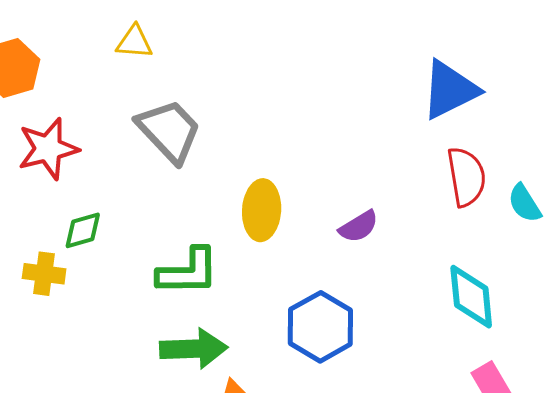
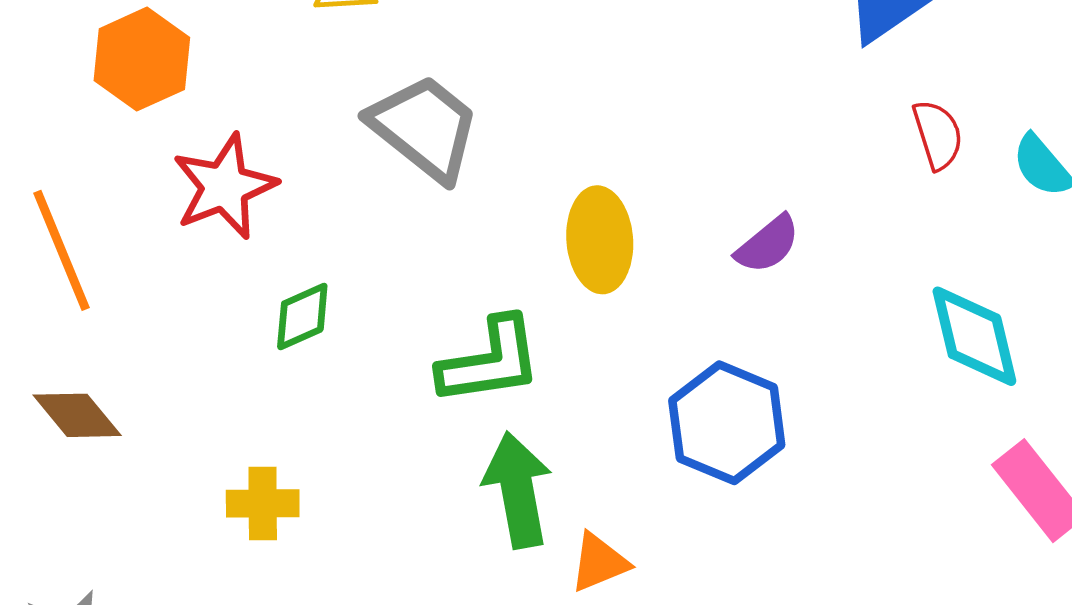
red semicircle: (466, 177) -> (938, 135), size x0.7
yellow cross: (44, 274) -> (263, 503), moved
green arrow: (194, 349) -> (518, 490), turned -90

